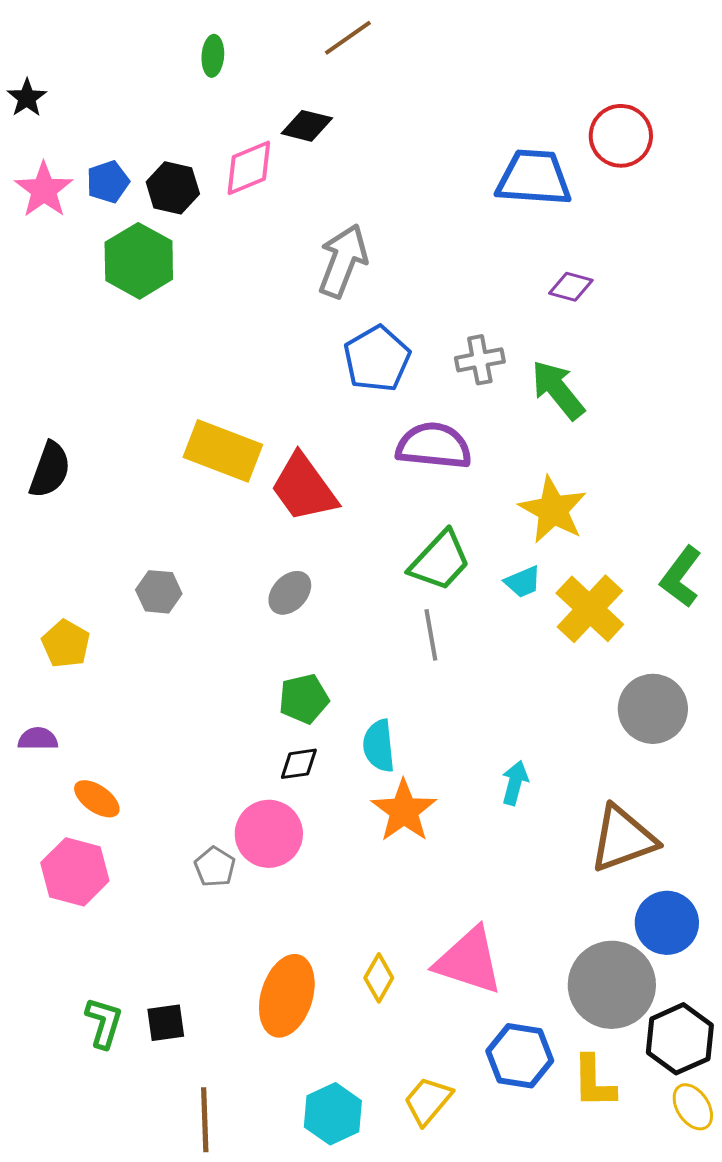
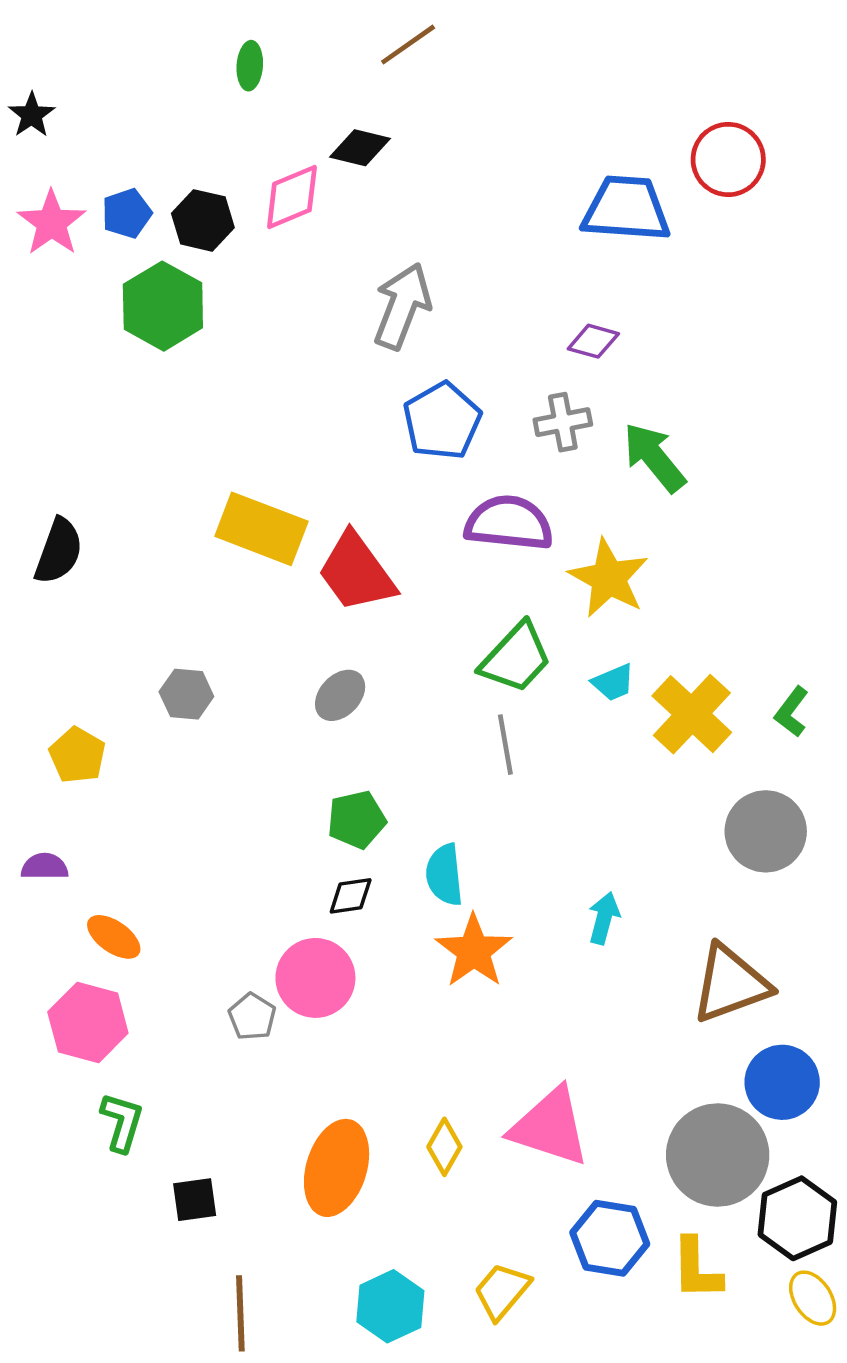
purple diamond: (571, 287) -> (593, 341), moved
yellow star: (553, 510) -> (609, 578), moved
green L-shape: (681, 577) -> (792, 712), moved, size x0.7
green L-shape: (104, 1023) -> (122, 1122), moved

